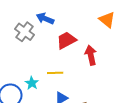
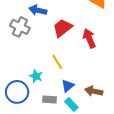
yellow line: (55, 73) -> (57, 62), turned 70

